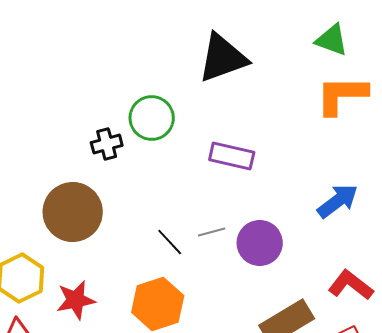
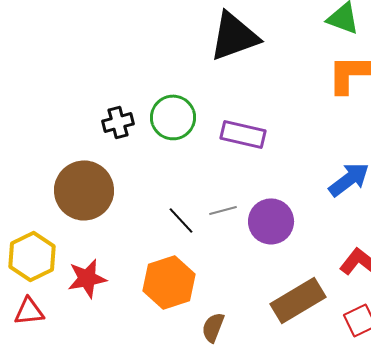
green circle: (152, 118) -> (173, 117), moved

